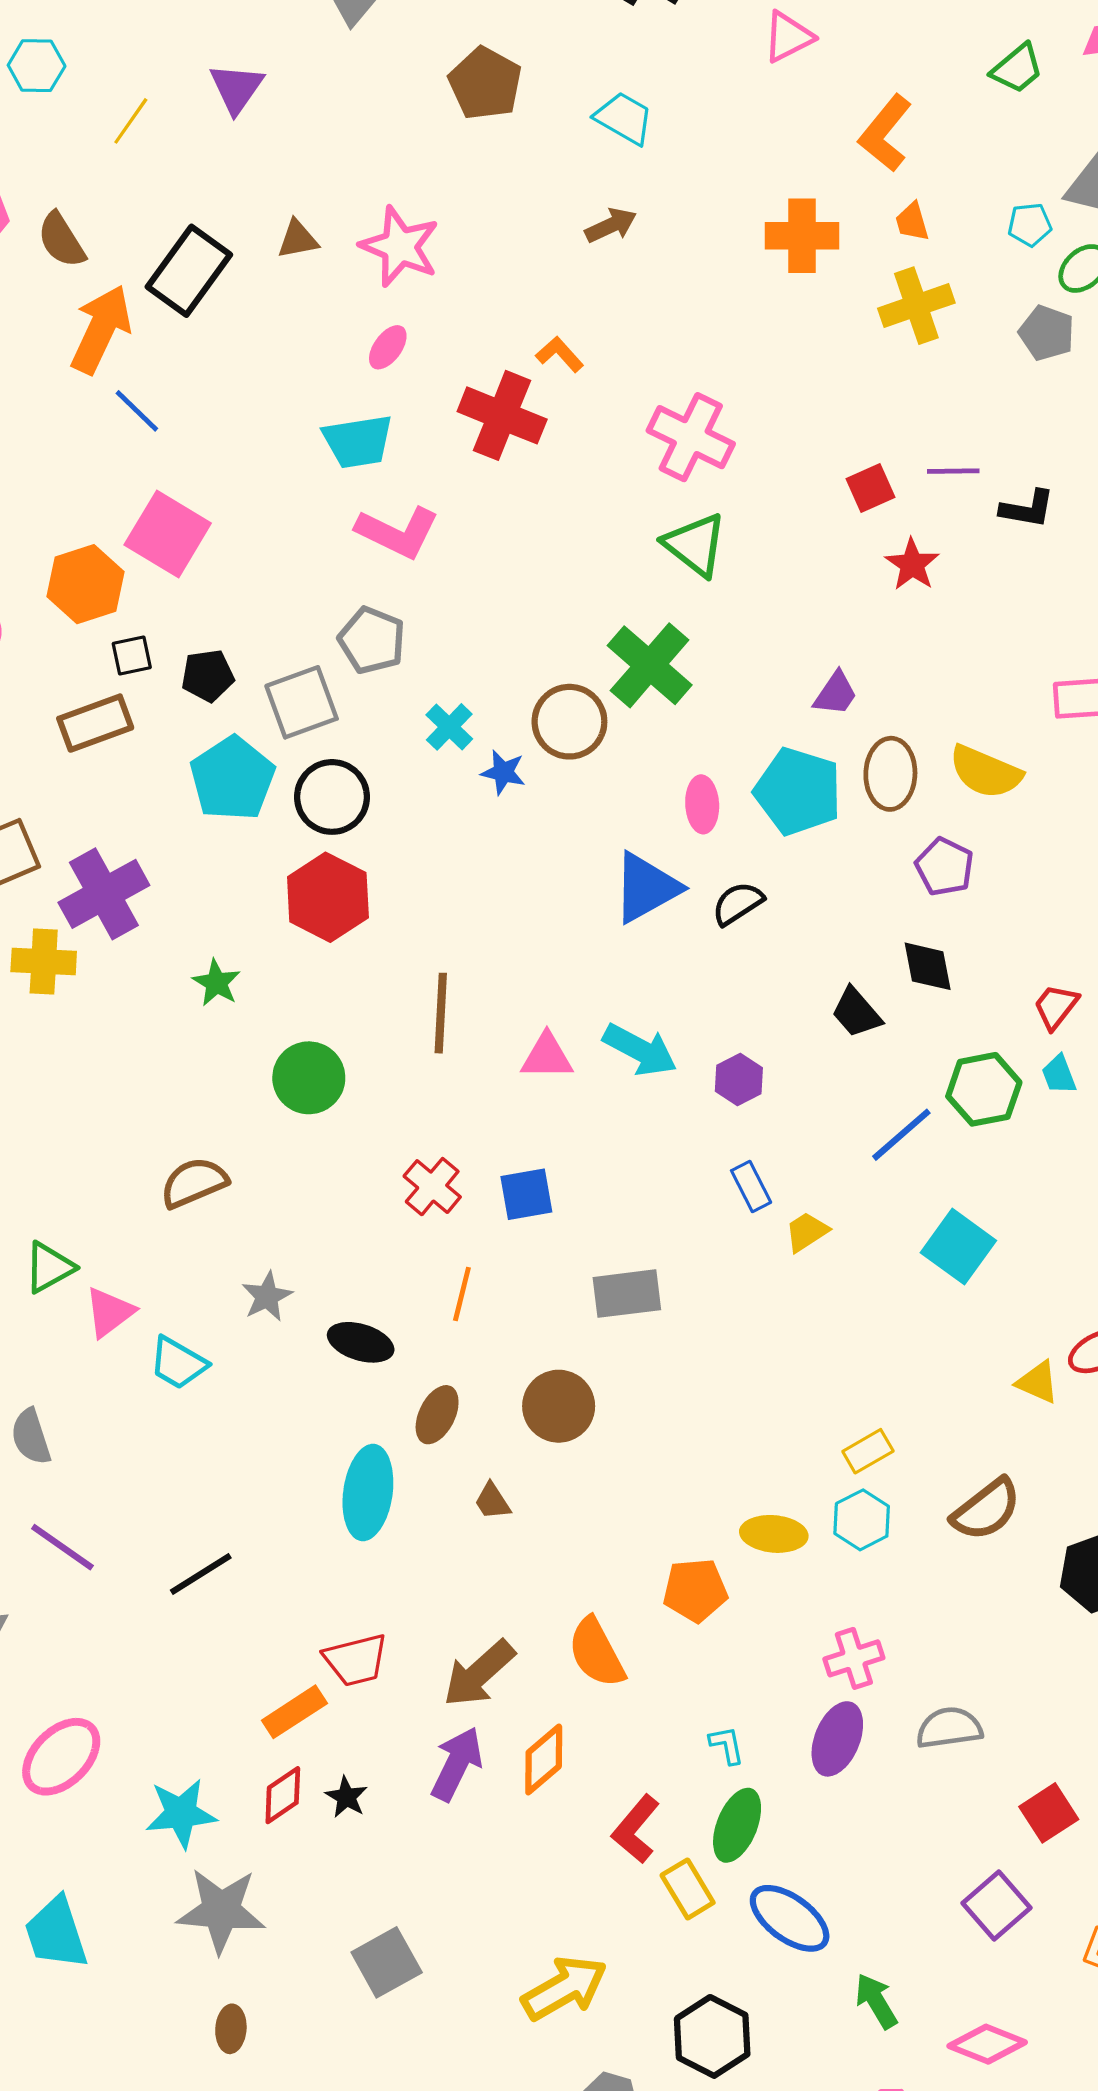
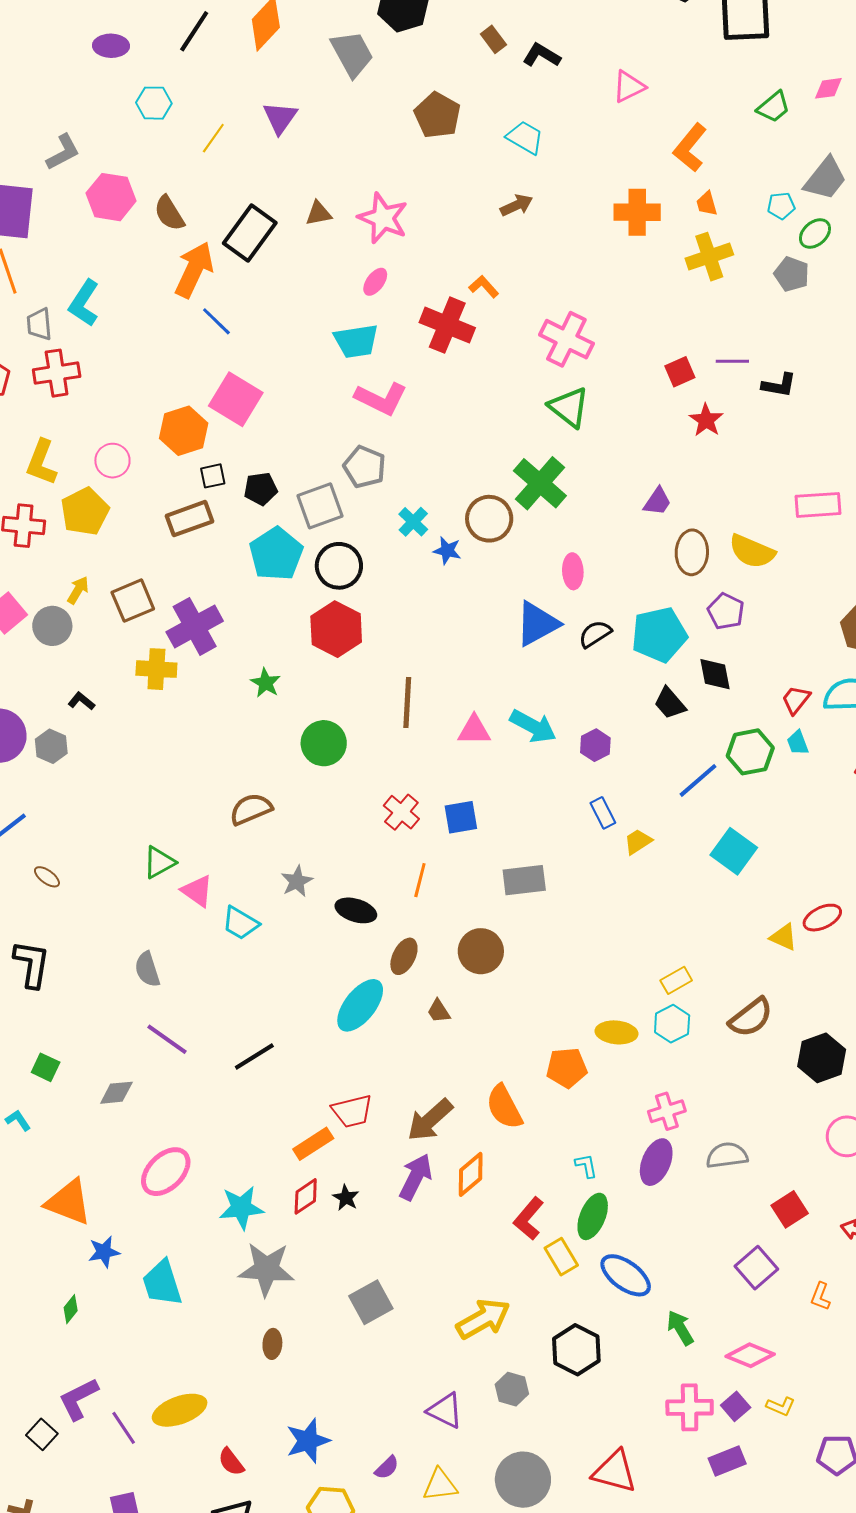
cyan pentagon: (798, 791) -> (659, 635), moved, turned -30
pink triangle: (109, 1312) -> (197, 891), turned -48
cyan ellipse: (368, 1493) -> (360, 1005), turned 30

